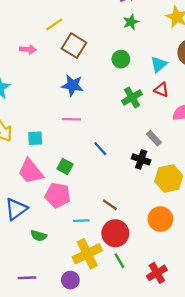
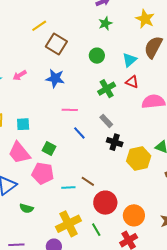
pink arrow: (28, 49) -> (20, 75), moved, turned 144
pink line: (72, 119) -> (70, 110), moved
gray rectangle: (154, 138) -> (106, 121), moved
orange circle: (160, 219) -> (134, 215), moved
cyan line: (81, 221) -> (68, 188), moved
red circle: (115, 233) -> (105, 203), moved

